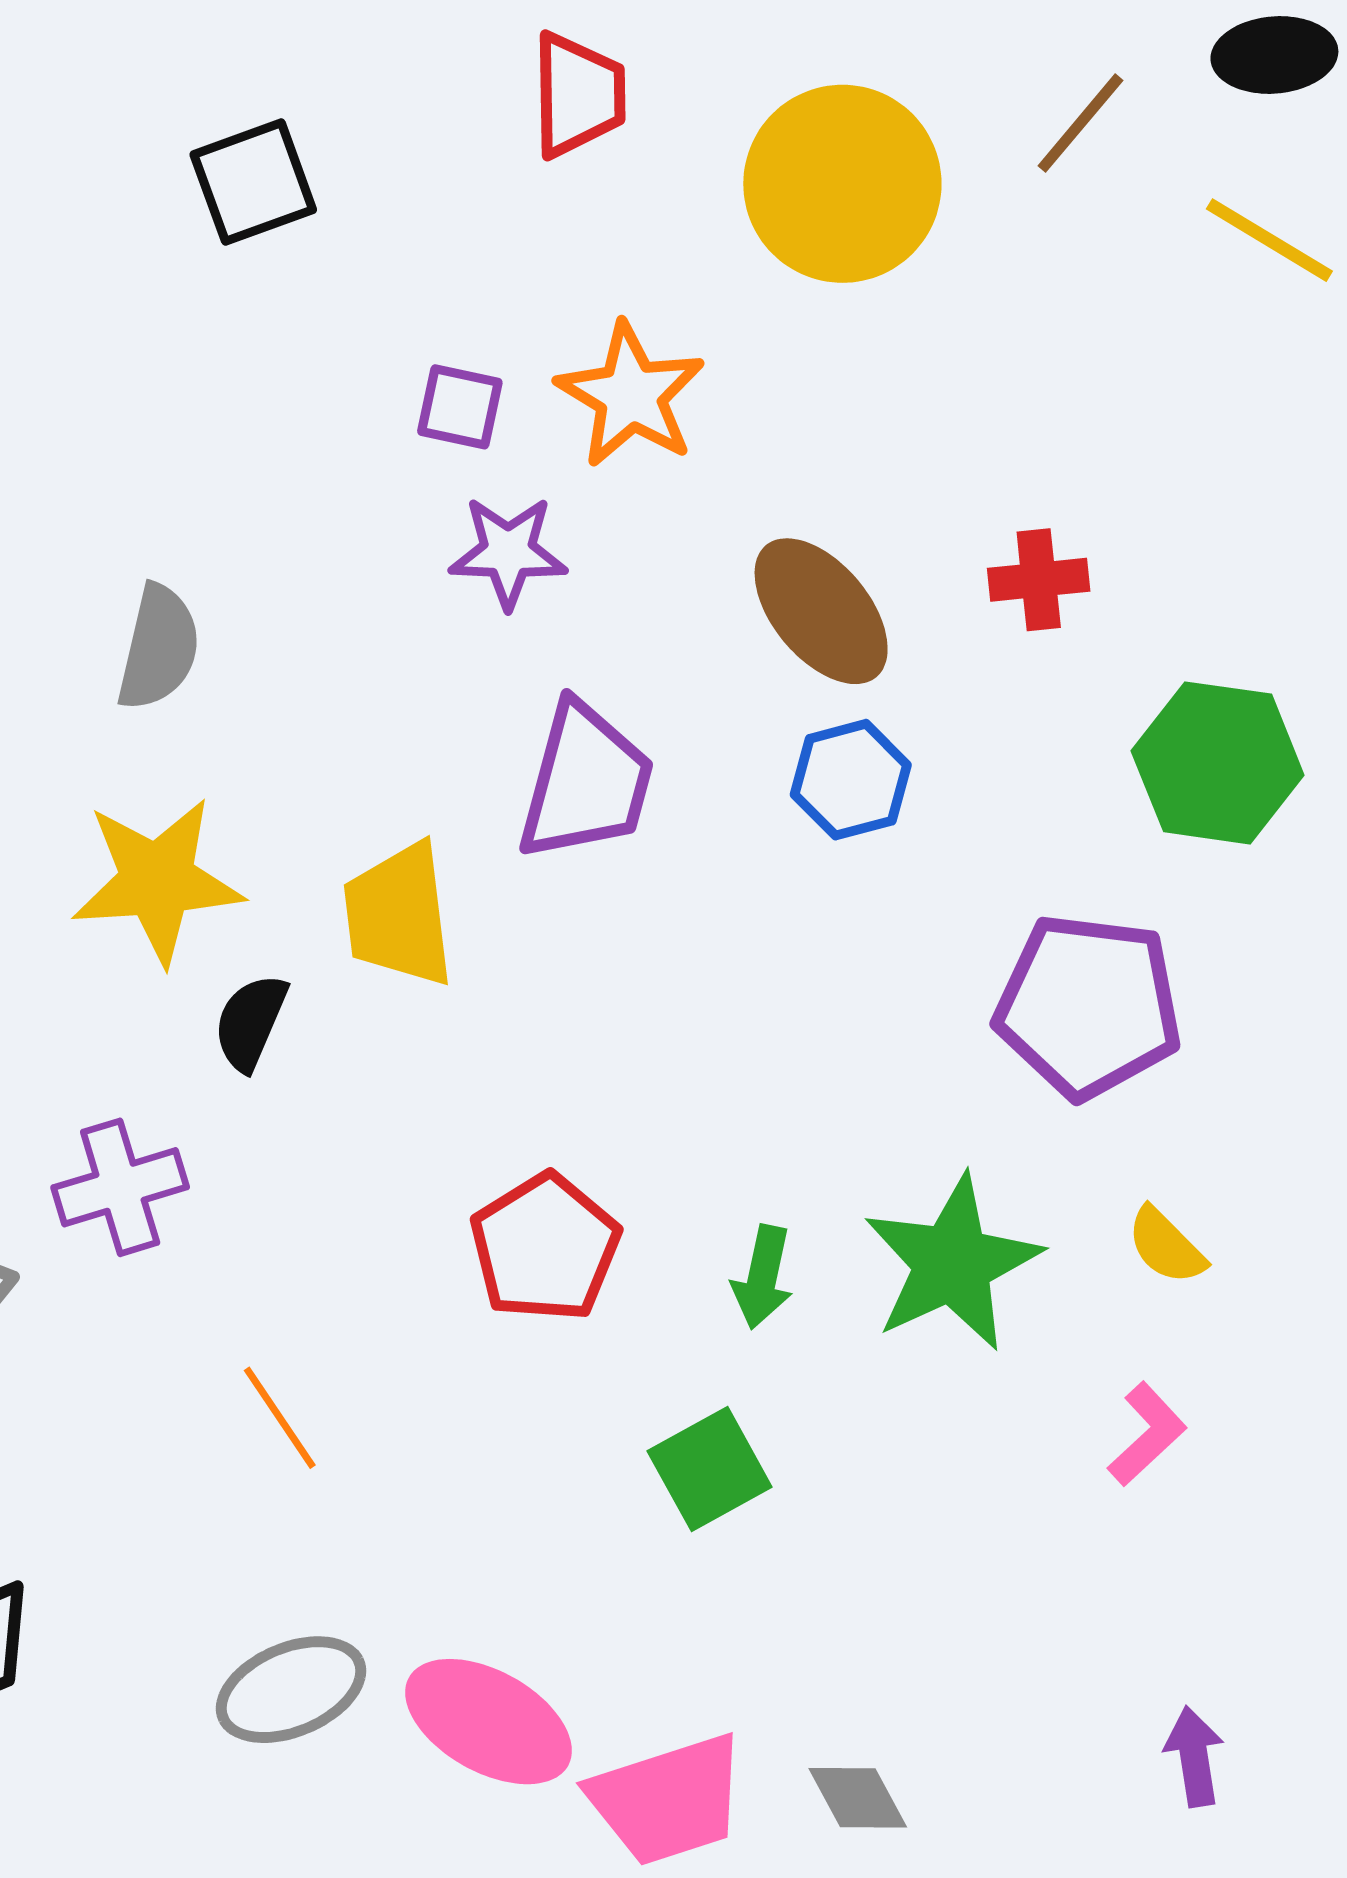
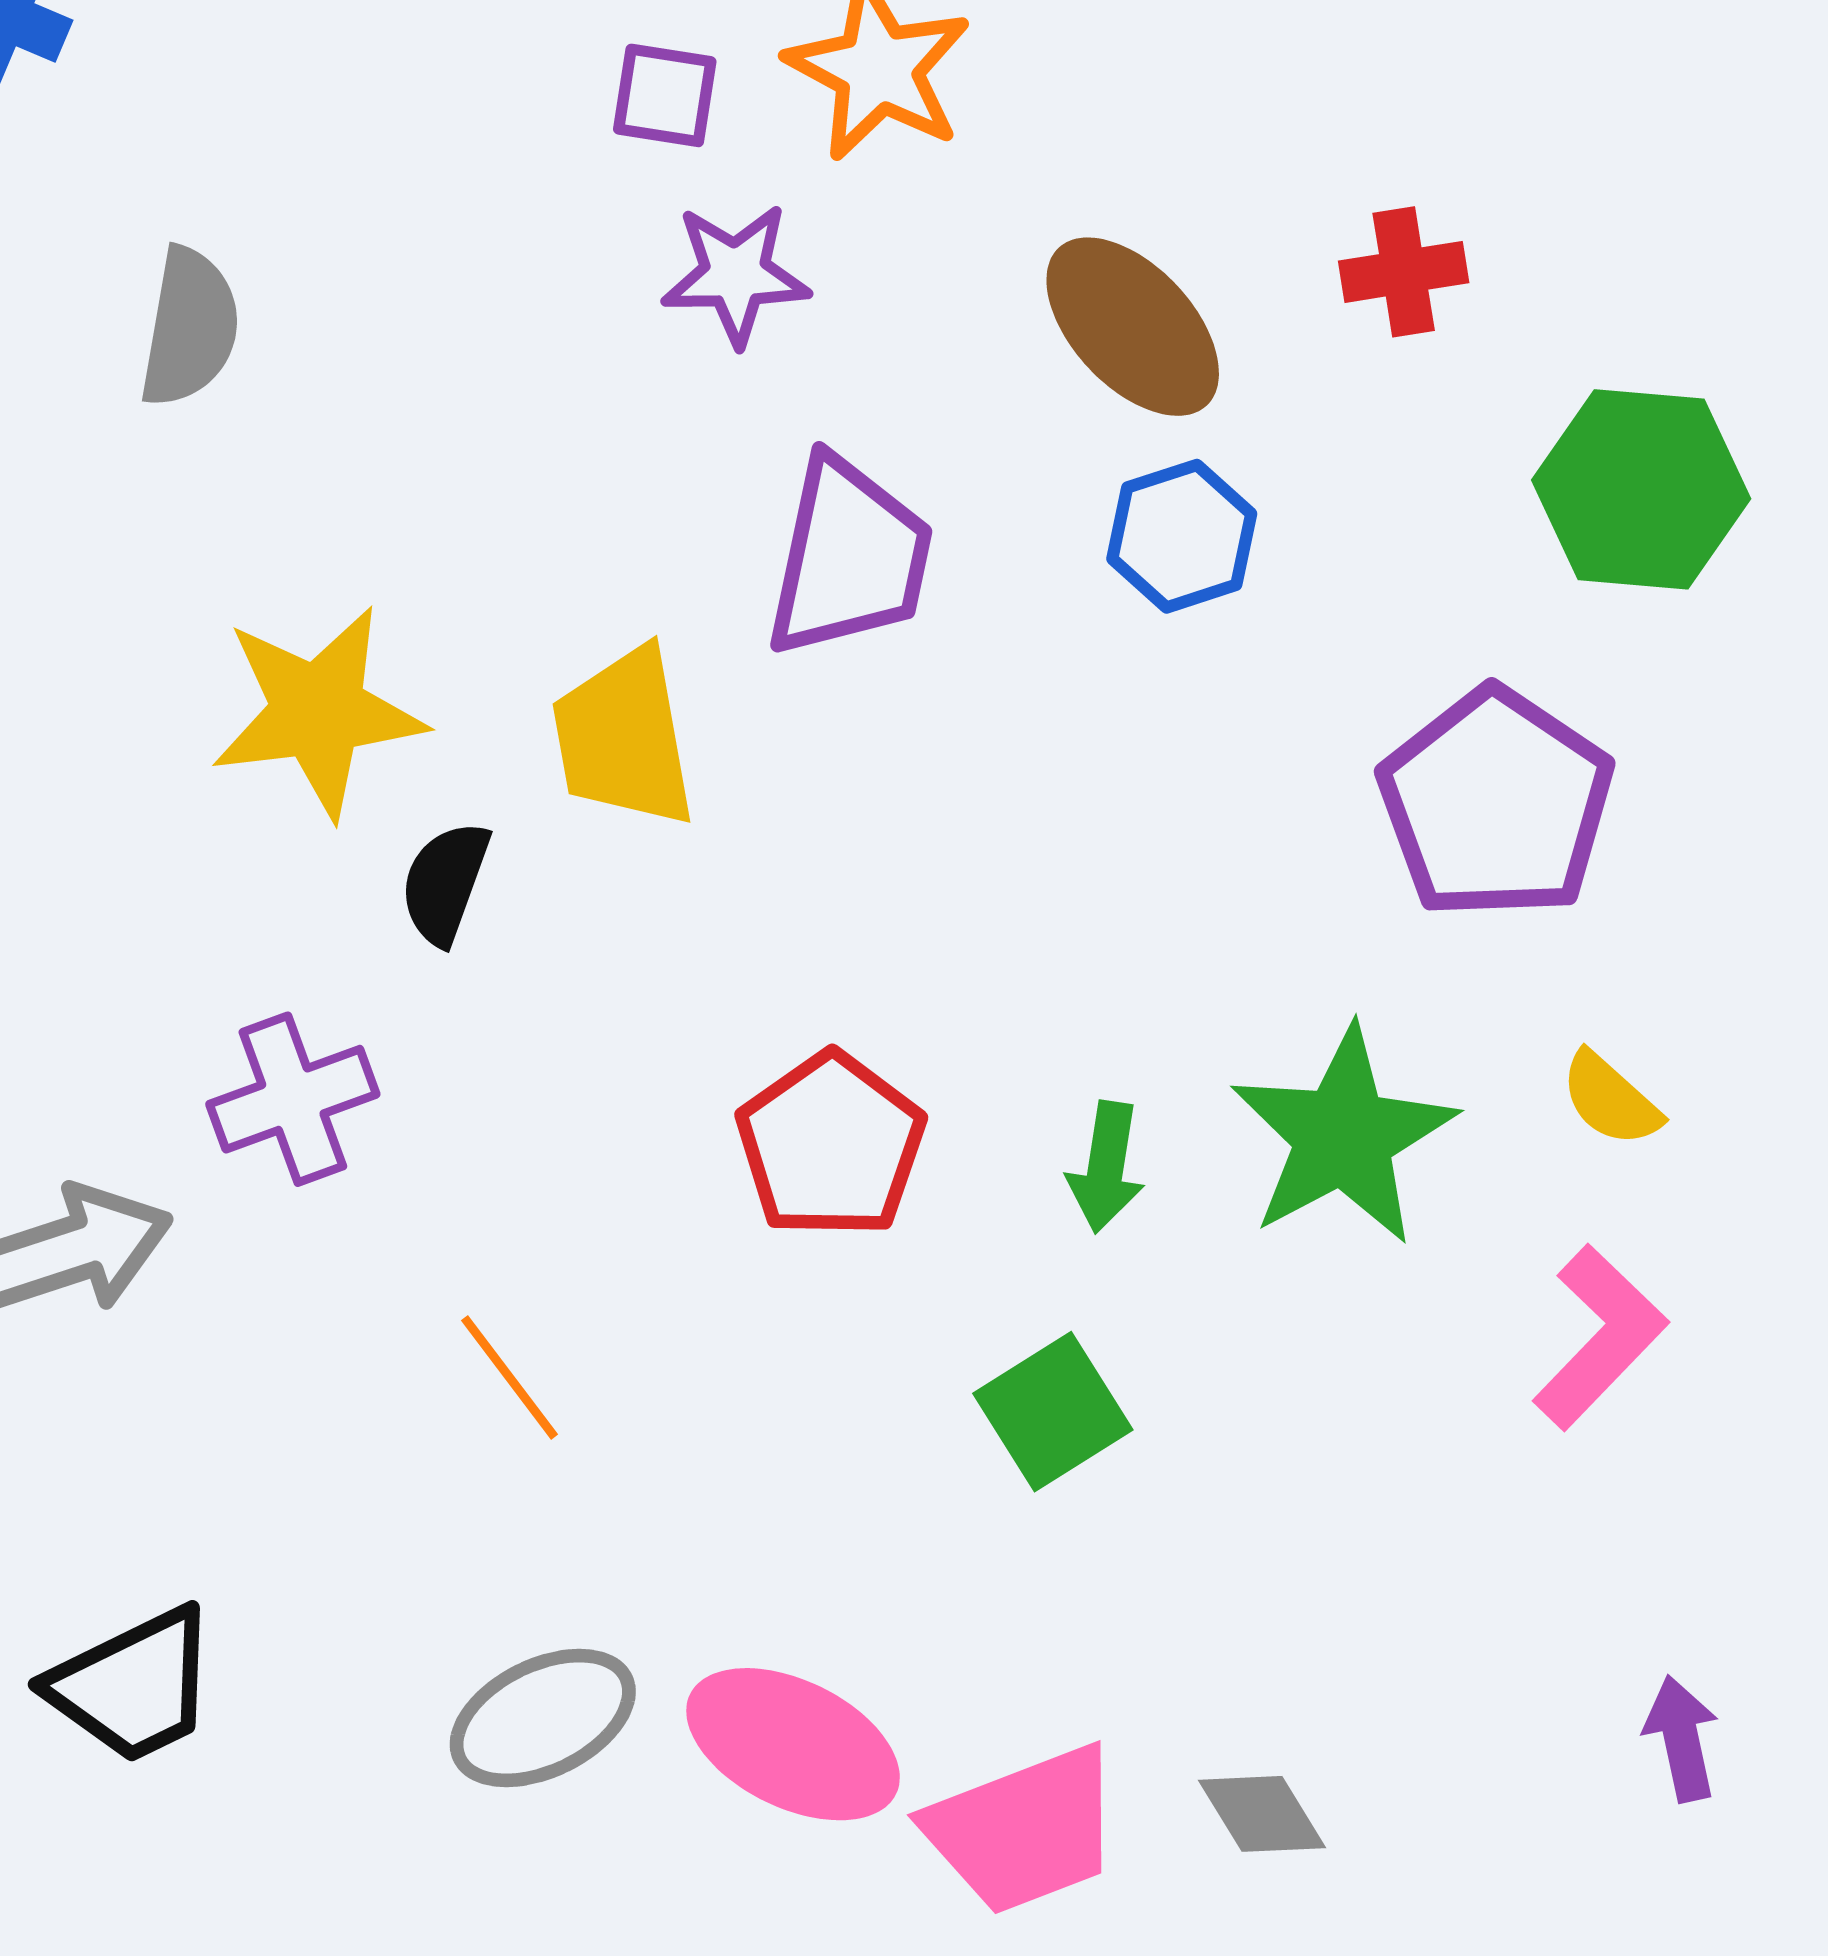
gray semicircle: (159, 648) -> (190, 327), moved
purple pentagon: (1088, 1006) -> (1496, 804), turned 30
pink L-shape: (1147, 1434) -> (1600, 1337), size x1.4

